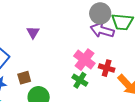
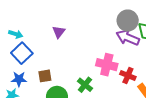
pink cross: (84, 60) -> (107, 65), turned -30
green cross: (80, 80) -> (85, 85), moved

